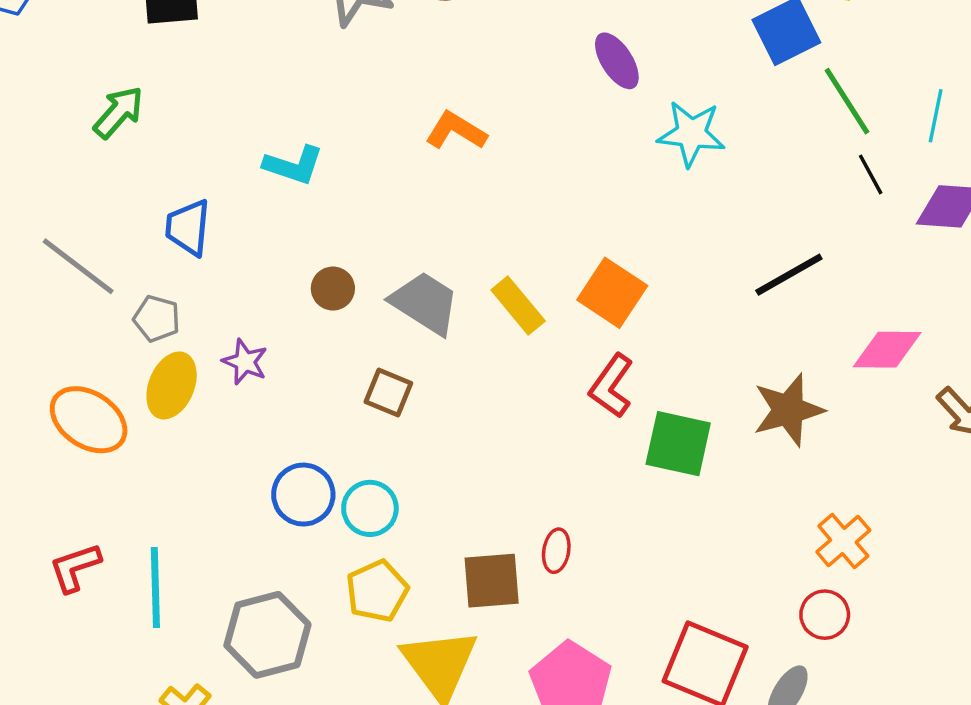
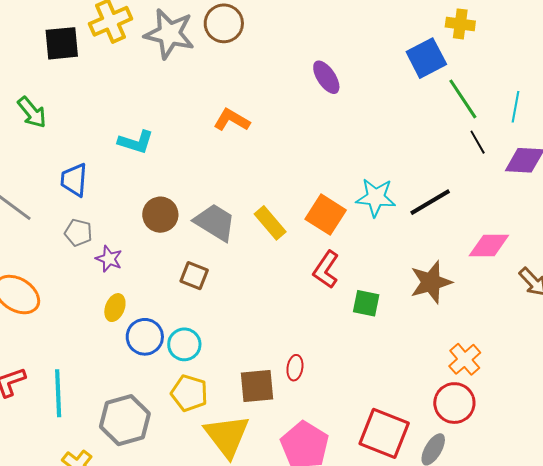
green arrow: (119, 112) -> (32, 112), turned 100
cyan star: (691, 134) -> (376, 197), moved
brown circle: (333, 289) -> (160, 215), size x1.4
gray pentagon: (157, 319) -> (78, 233), moved
yellow ellipse: (172, 385) -> (115, 308), moved, size x0.7
green square: (678, 444) -> (366, 303), size x0.7
yellow pentagon: (377, 591) -> (189, 393), turned -30
red circle: (825, 615) -> (454, 403), size x1.4

